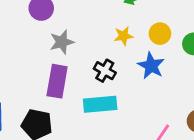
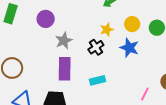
black cross: (105, 71) -> (96, 47), moved, turned 35
cyan rectangle: (100, 104) -> (98, 80), size x0.7

